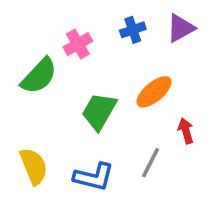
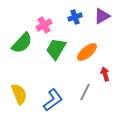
green trapezoid: (99, 111) -> (56, 49), moved
blue L-shape: (94, 177) -> (53, 100), turned -50

